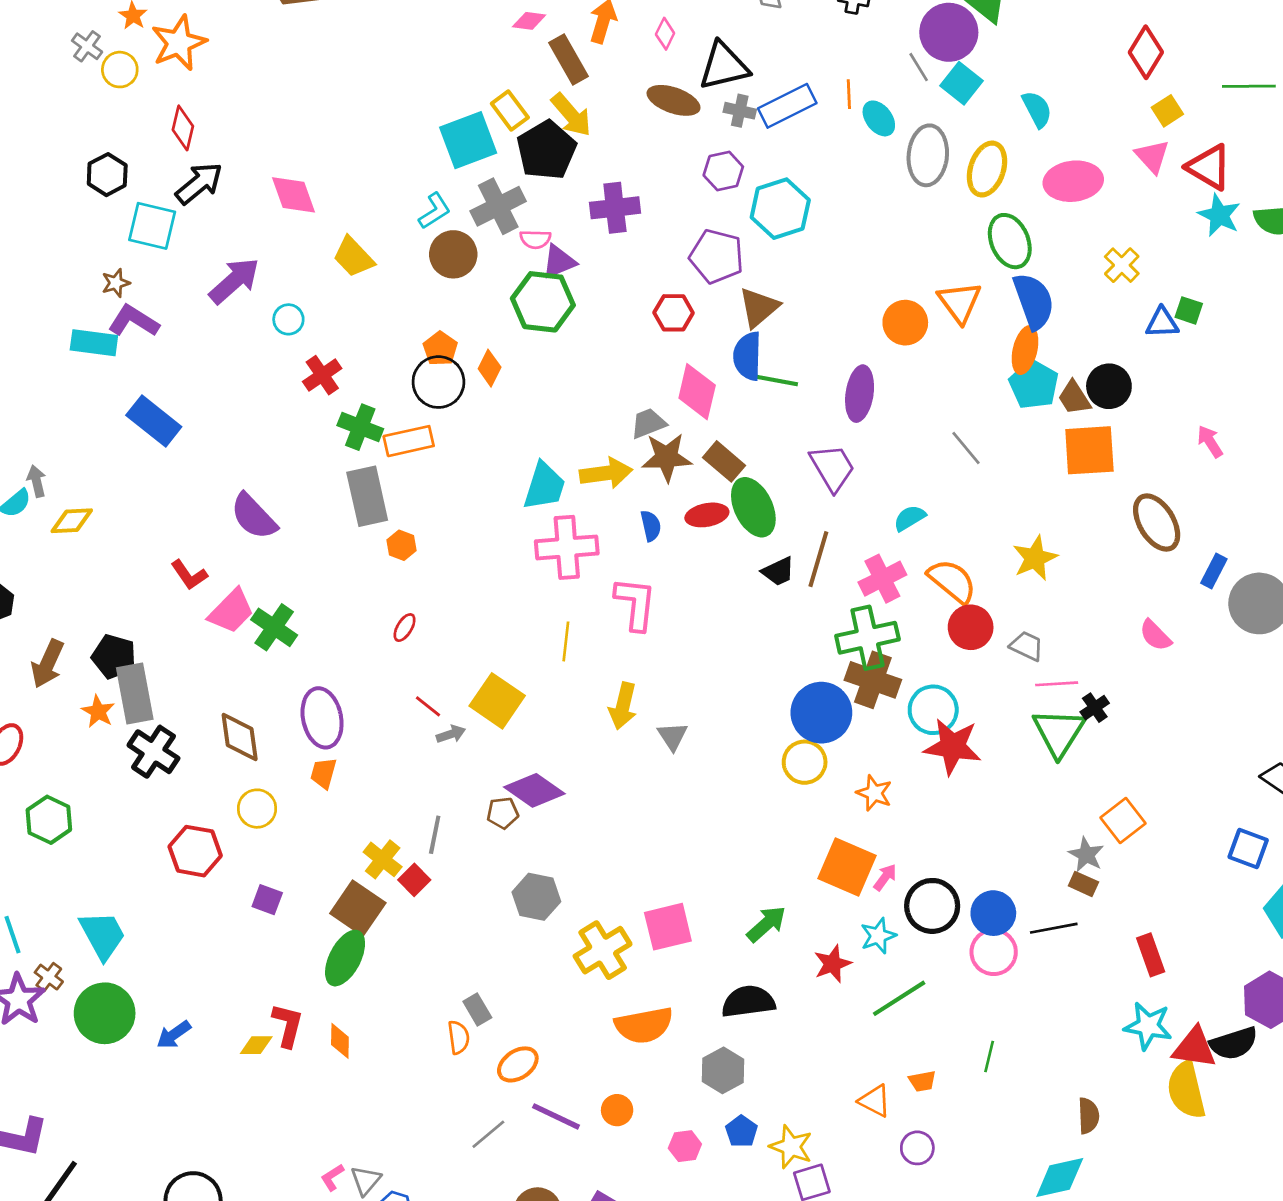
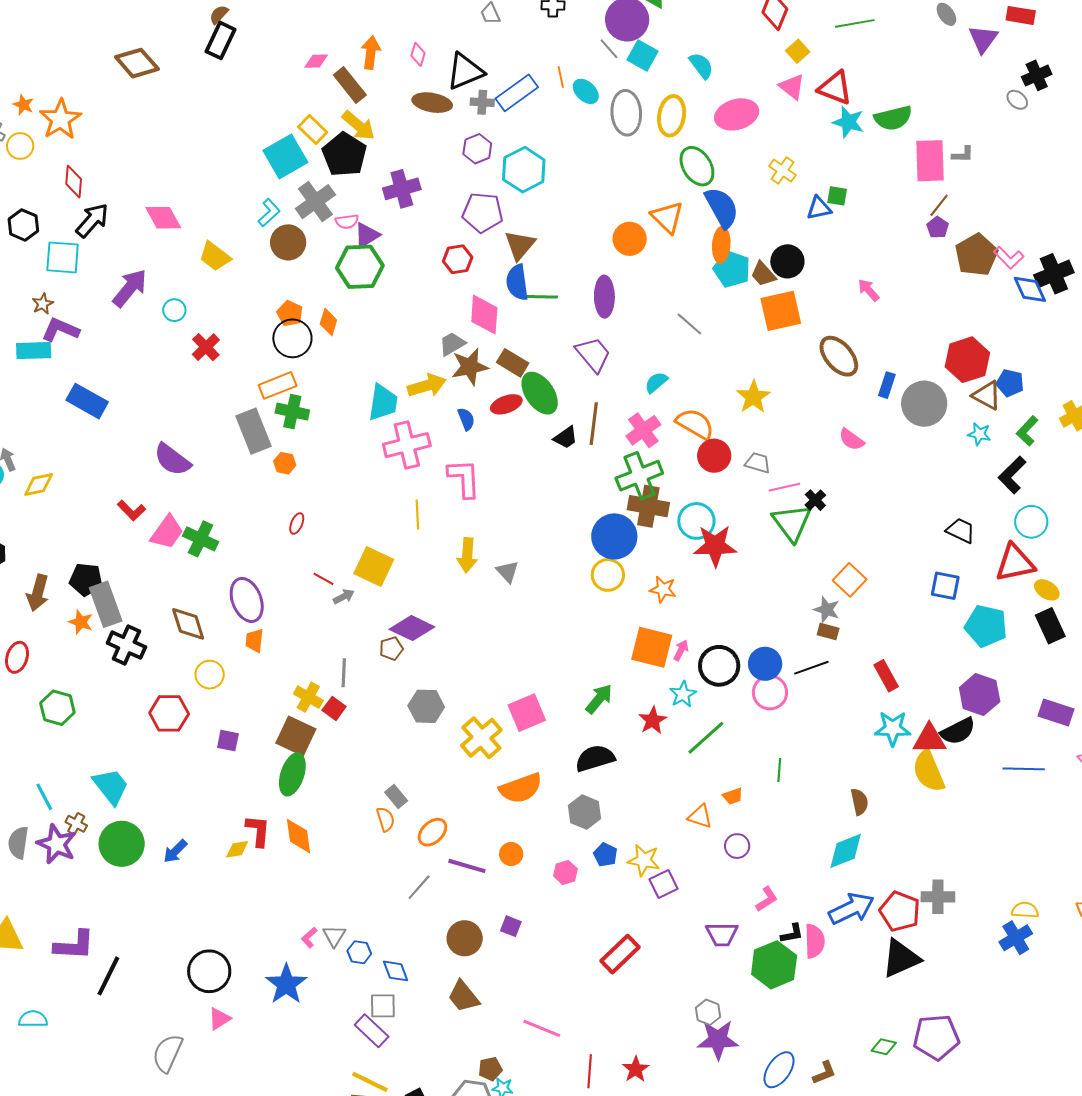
green cross: (360, 427) -> (292, 412), moved
orange diamond: (340, 1041) -> (298, 836), size x1.4

